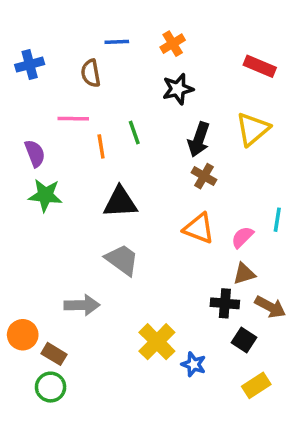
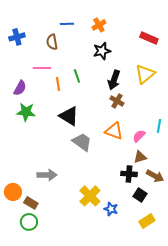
purple semicircle: (35, 153) -> (20, 88), turned 49
black triangle: (120, 202) -> (69, 116), turned 35
gray trapezoid: (122, 260) -> (82, 142), moved

